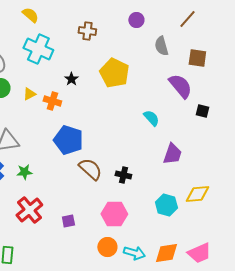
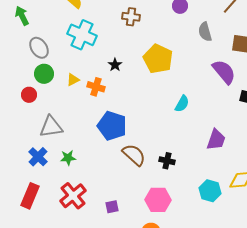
cyan semicircle: (151, 118) -> (182, 104), moved, turned 72

